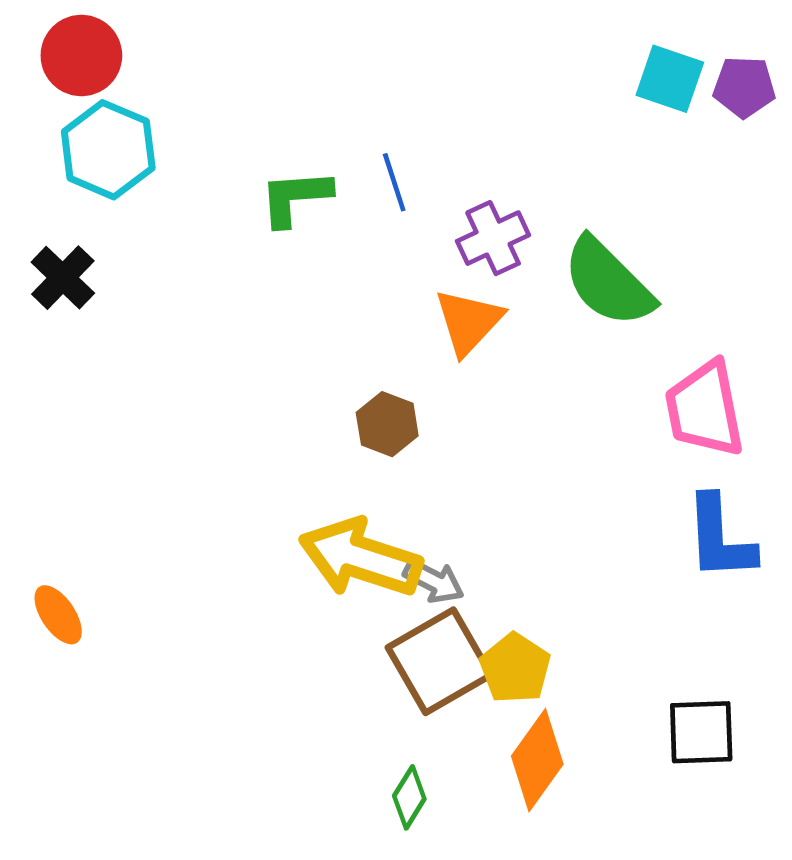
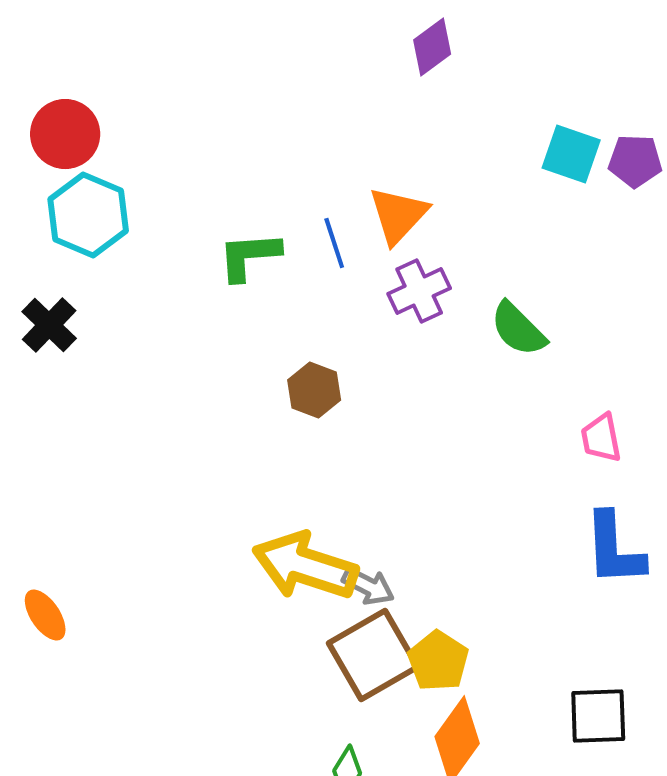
green semicircle: (608, 282) -> (518, 329), size x0.7
orange triangle: (469, 322) -> (398, 215), moved
pink trapezoid: (705, 409) -> (601, 438), size x0.6
brown hexagon: (387, 424) -> (314, 390), moved

